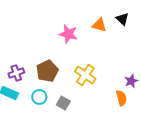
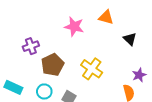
black triangle: (122, 19) -> (130, 39), moved
purple cross: (16, 73) -> (31, 46), moved

